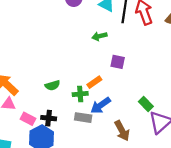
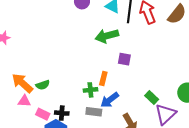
green arrow: (99, 36) -> (107, 36), size x1.6
orange rectangle: (94, 82) -> (103, 78), turned -40
green semicircle: (52, 85) -> (43, 85), moved

